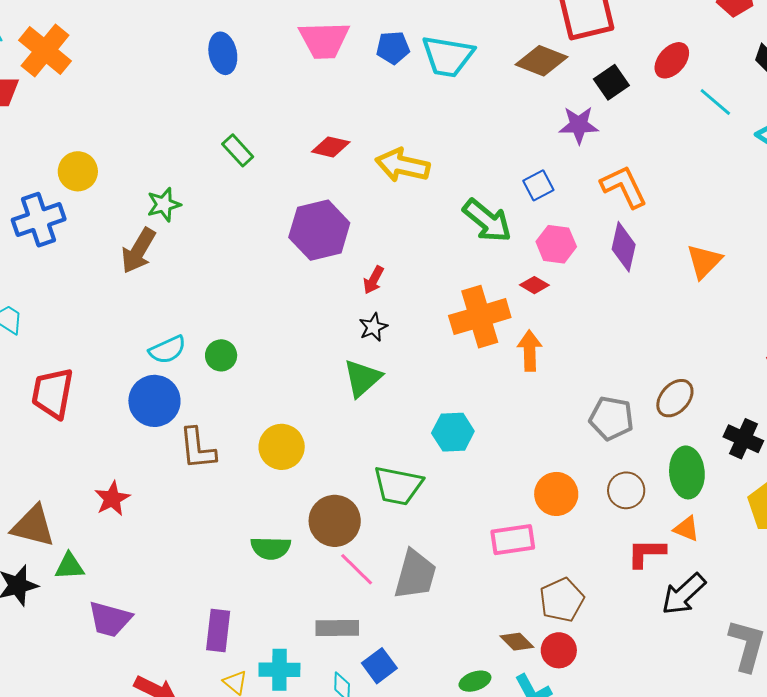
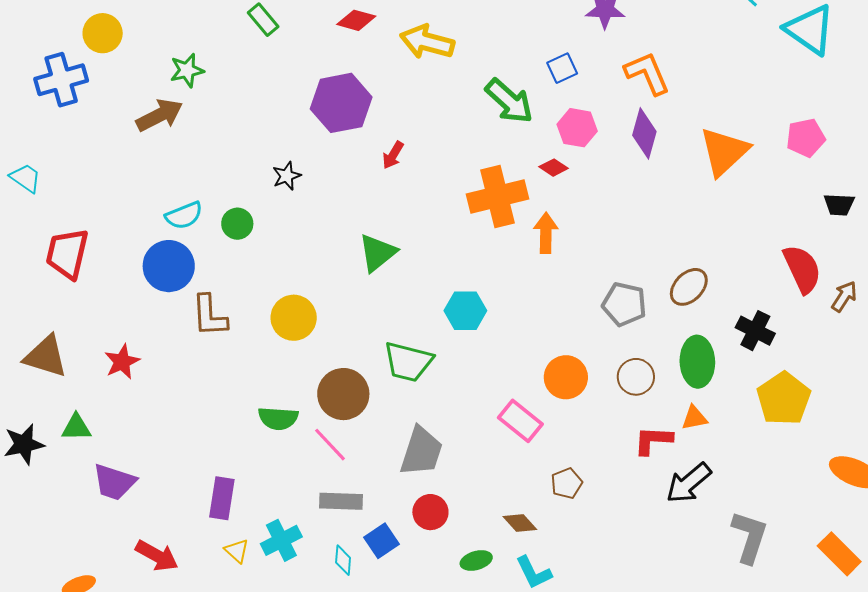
brown arrow: (138, 251) -> (159, 115), turned -150
orange triangle: (704, 261) -> (724, 152), size x1.4
black star: (373, 327) -> (287, 176), moved
brown triangle: (33, 526) -> (46, 356), moved
orange triangle: (686, 529) -> (694, 418), turned -36
pink rectangle: (513, 540) -> (520, 421), turned 45
pink line: (357, 569) -> (330, 445), moved
brown pentagon: (562, 600) -> (567, 483), size x0.7
red circle: (559, 650) -> (430, 512), moved
cyan cross: (279, 670) -> (281, 540), turned -30

